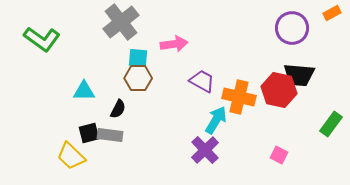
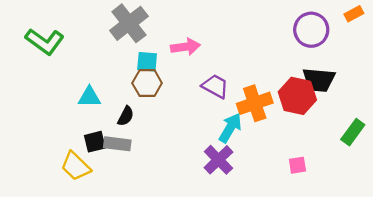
orange cross: (239, 97) -> (255, 103), turned -32
pink square: (279, 155) -> (297, 165), turned -36

